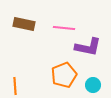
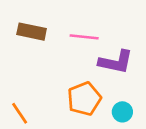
orange line: (15, 86) -> (20, 113), turned -30

